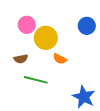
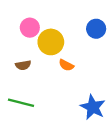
green line: (36, 80) -> (21, 103), moved

